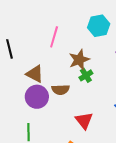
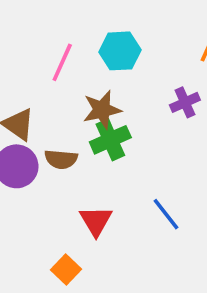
cyan hexagon: (99, 26) -> (120, 51), moved
green cross: (86, 75) -> (110, 140), size x1.5

